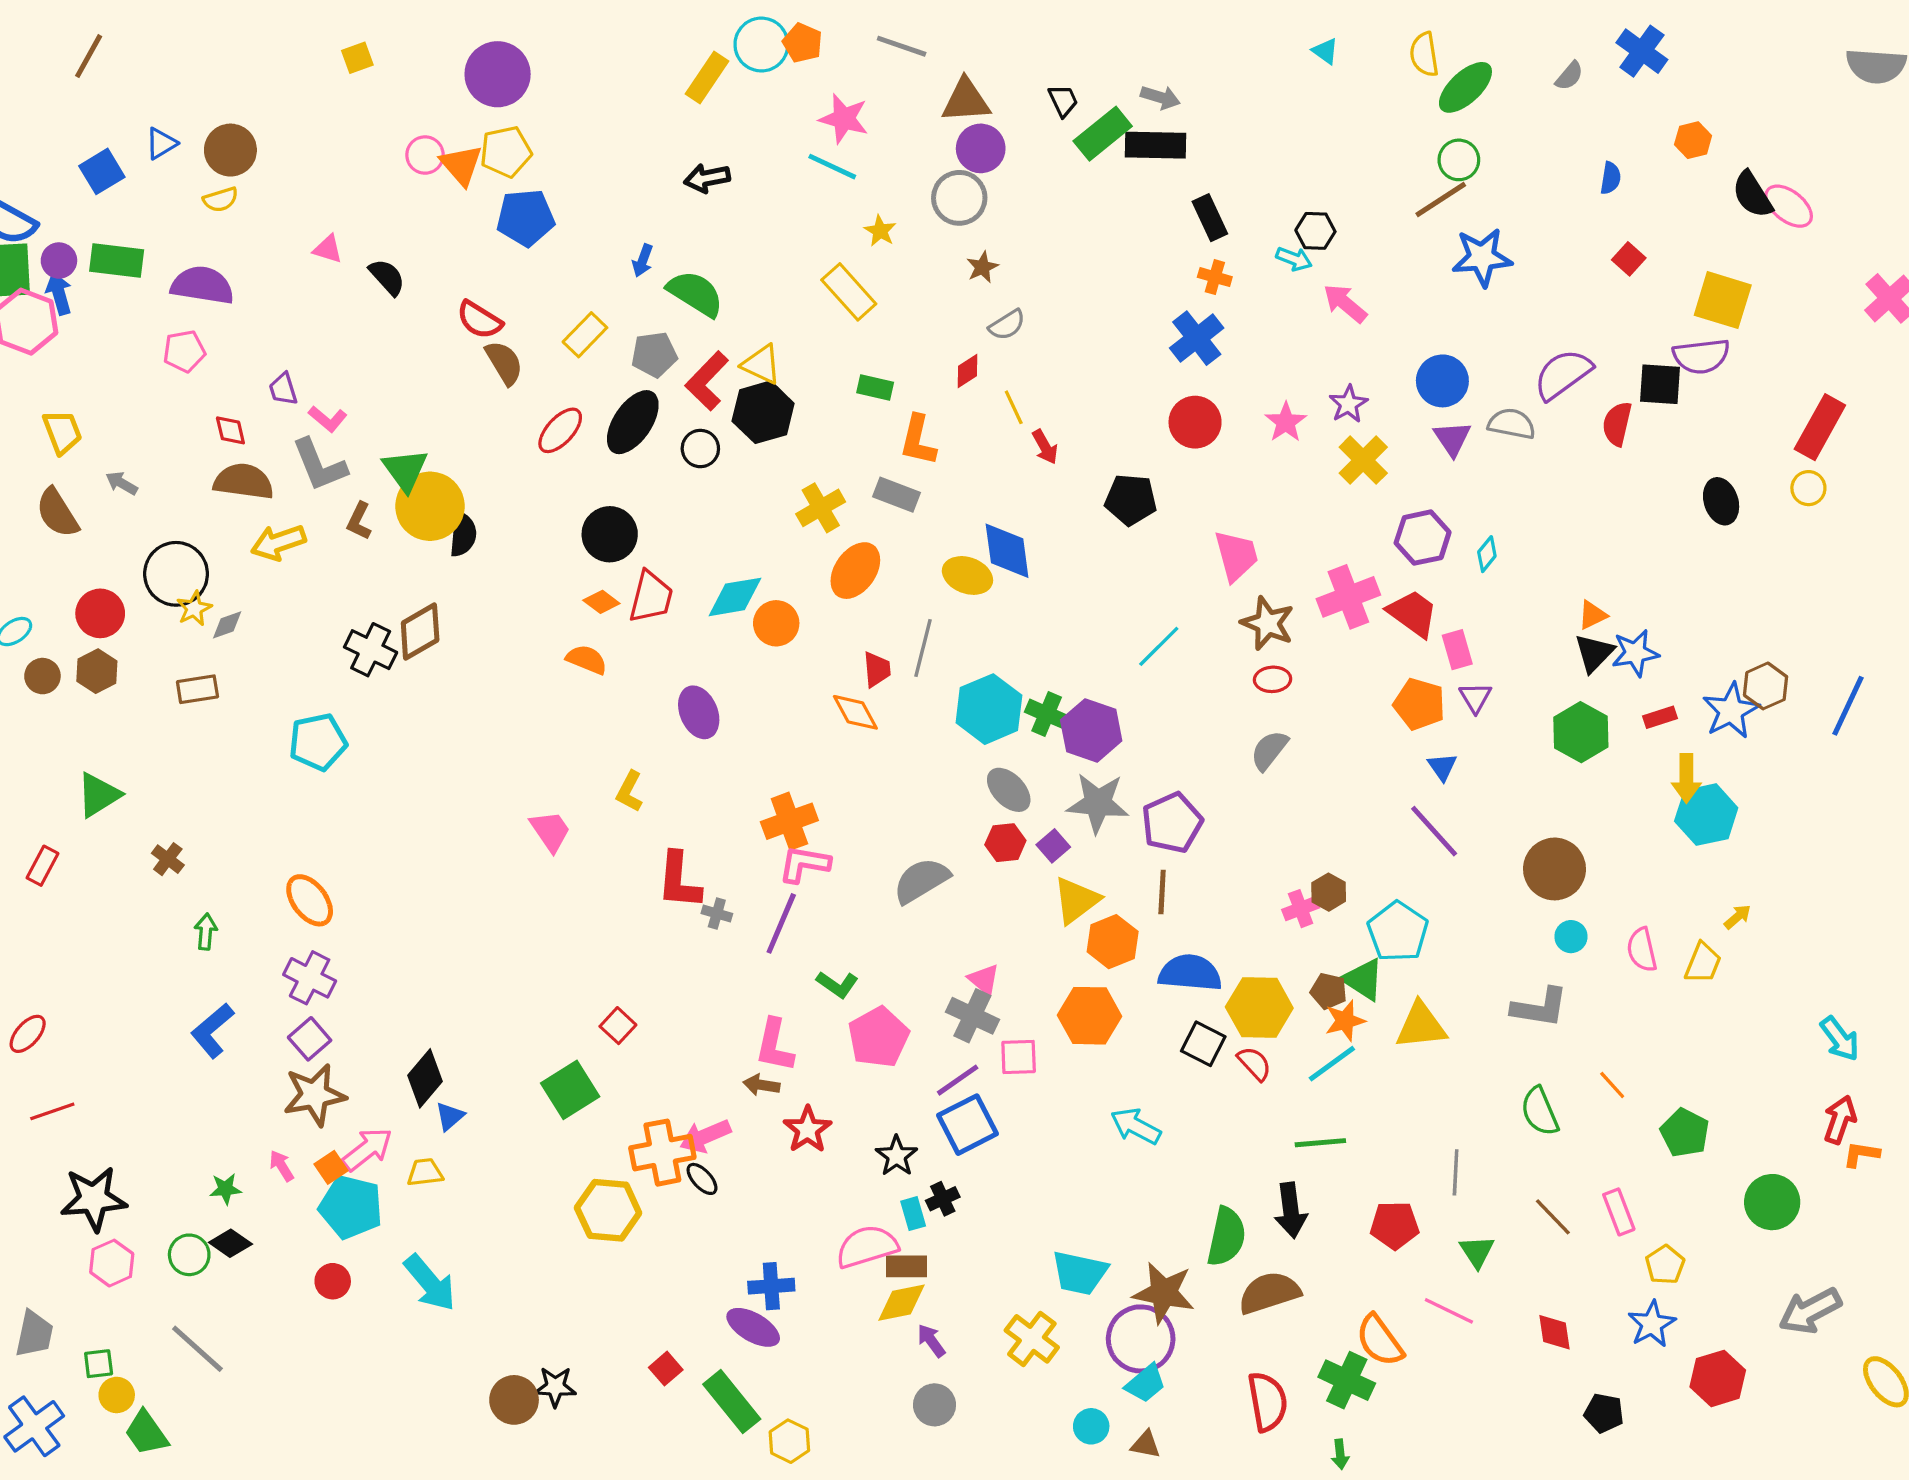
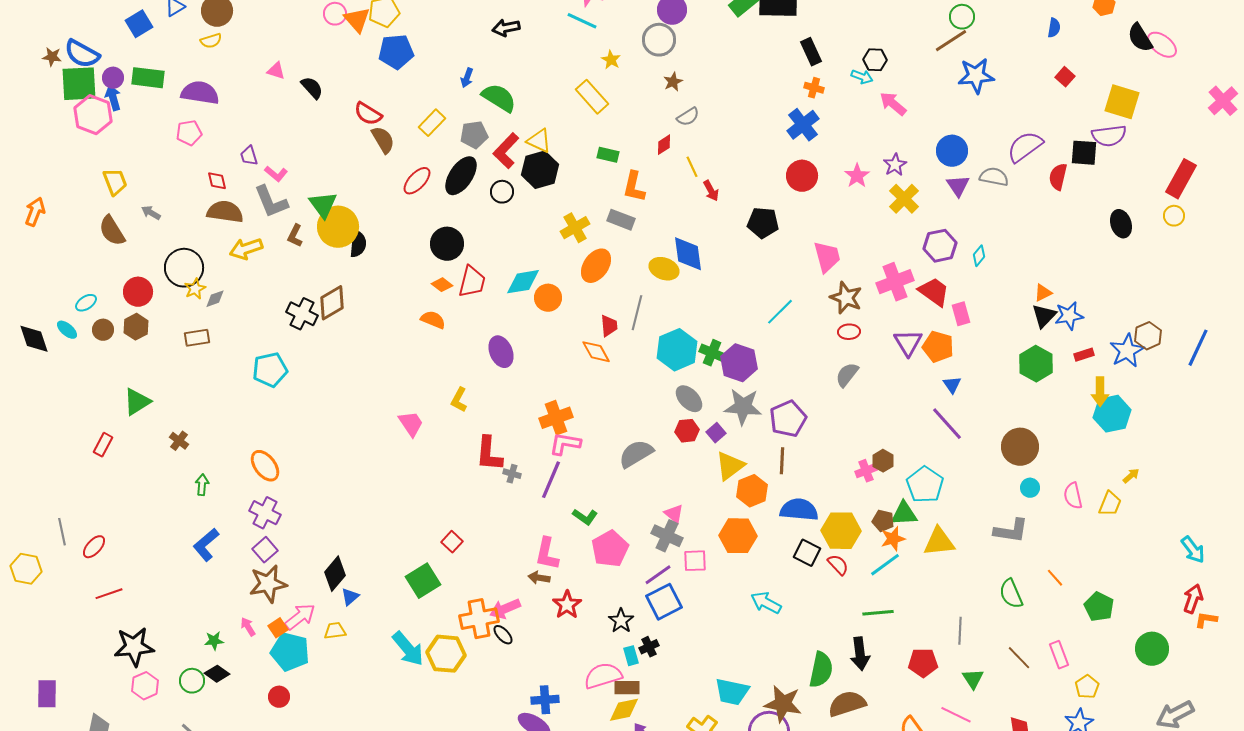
purple triangle: (1475, 697) -> (908, 343), moved, size x1.4
green triangle: (1363, 979) -> (904, 514), turned -36
cyan arrow: (430, 1283) -> (408, 649), moved

